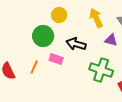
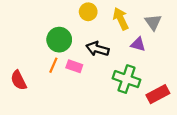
yellow circle: (59, 15) -> (88, 12), moved
orange line: (34, 67) -> (53, 65), moved

